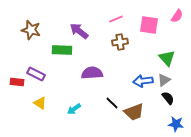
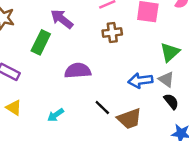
green rectangle: (62, 50) -> (41, 42), turned -66
green triangle: (167, 58) -> (170, 52), turned 30
gray triangle: (164, 80) -> (166, 79), turned -48

